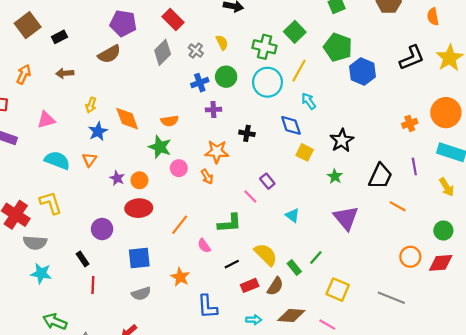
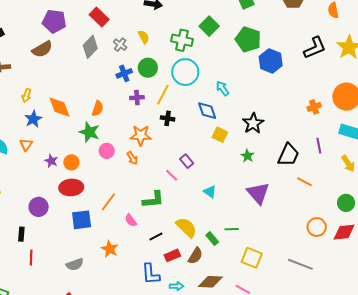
yellow line: (299, 70) -> (163, 95), moved
orange semicircle: (170, 121) -> (98, 108), turned -63
green line: (316, 257) -> (232, 229), turned 48
blue square: (139, 258) -> (82, 220), moved
black rectangle: (83, 259) -> (21, 234), turned 40
blue L-shape: (207, 307) -> (151, 274), moved

